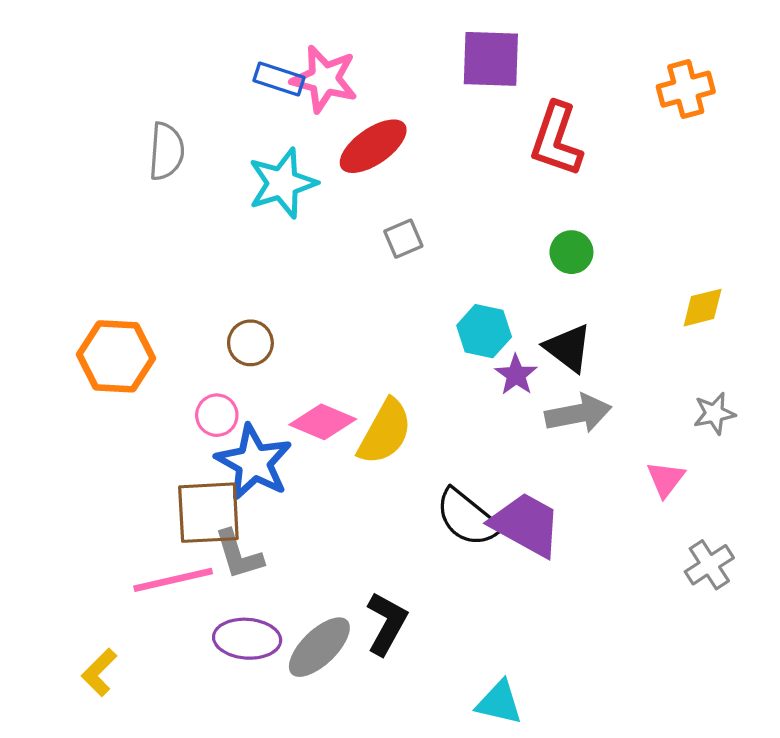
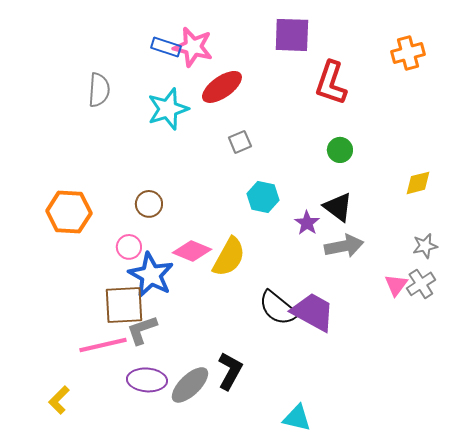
cyan hexagon: (484, 331) -> (263, 197), moved
gray L-shape: (239, 555) -> (142, 330), turned 88
gray cross: (709, 565) -> (421, 284), moved

